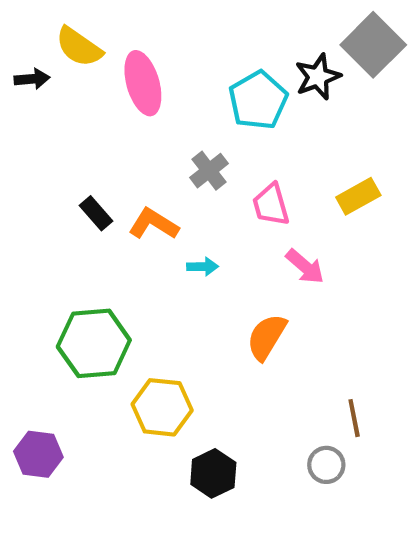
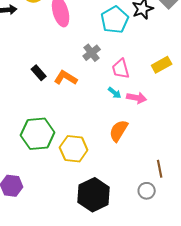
cyan arrow: (203, 267) -> (115, 93), moved, turned 40
pink arrow: (305, 267) -> (137, 98), turned -30
yellow hexagon: (162, 407) -> (74, 149), moved
black hexagon: (213, 473) -> (94, 195), size x1.5

